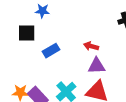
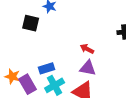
blue rectangle: (51, 51) -> (46, 68), moved

